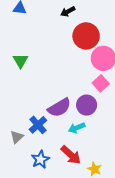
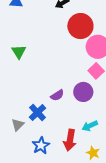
purple semicircle: (59, 108) -> (57, 95), size x0.6
cyan arrow: (77, 128) -> (90, 126), moved
red arrow: (71, 155) -> (70, 140), turned 60

